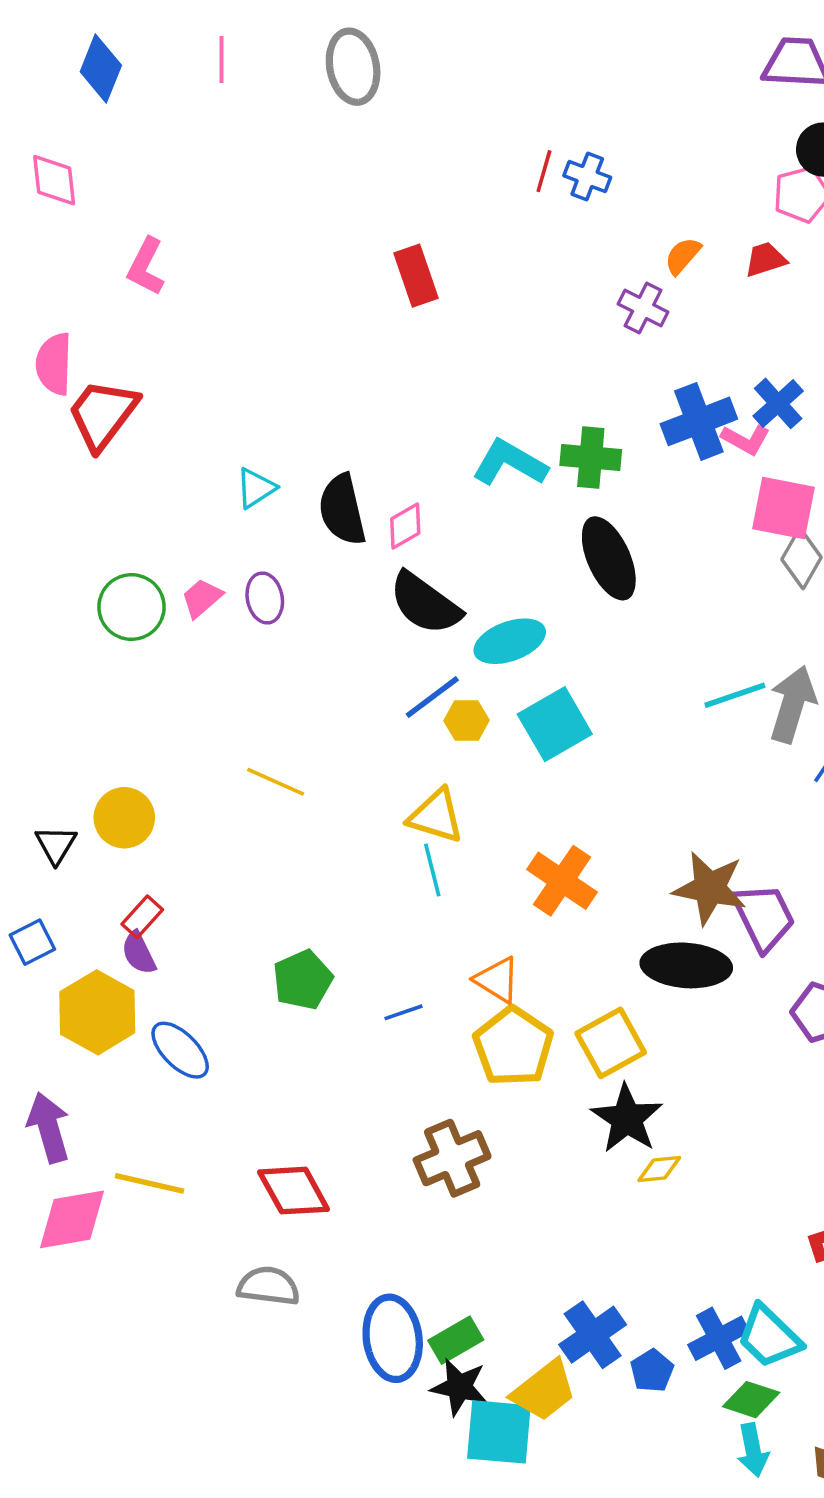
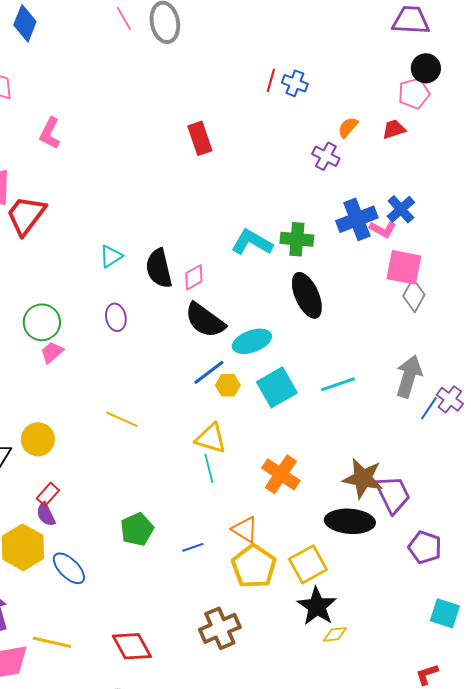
pink line: (222, 59) -> (124, 18), moved, turned -30
pink trapezoid: (202, 598) -> (52, 352), moved
cyan line: (735, 695) -> (338, 384), moved

